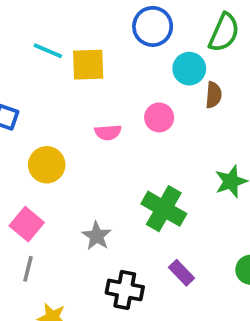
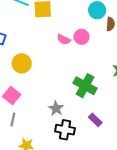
pink semicircle: (108, 132) -> (64, 39), moved, turned 32
gray star: (97, 236) -> (56, 108), moved

